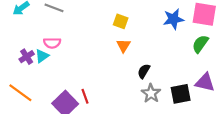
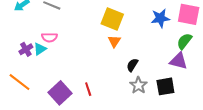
yellow square: (121, 21) -> (112, 19), size x1.6
purple triangle: (205, 82) -> (179, 61), moved
red line: (85, 96) -> (88, 89), moved

